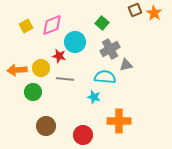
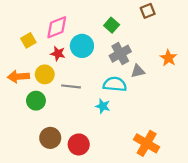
orange star: (154, 13) -> (168, 58), moved
yellow square: (26, 26) -> (28, 40), moved
red star: (59, 56) -> (58, 54), moved
orange cross: (119, 121) -> (147, 143), moved, turned 30
red circle: (83, 135) -> (79, 144), moved

